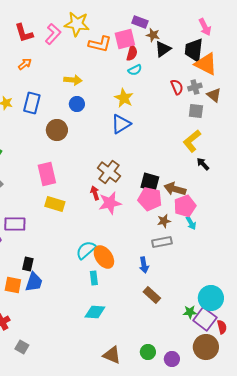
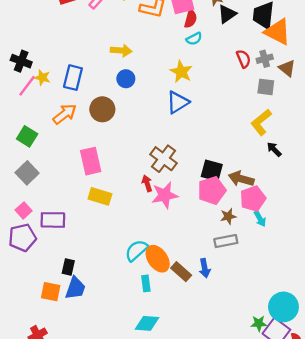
orange arrow: (25, 64) -> (65, 114), moved, size x1.5
pink pentagon: (150, 199) -> (212, 190), turned -30
brown rectangle: (152, 295) -> (181, 272), moved

